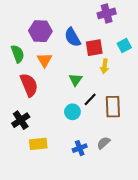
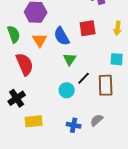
blue semicircle: (72, 37) -> (62, 36), moved
cyan square: (124, 46) -> (117, 59), moved, turned 32
yellow arrow: (105, 66) -> (118, 28), moved
blue cross: (80, 148) -> (74, 125), turned 32

